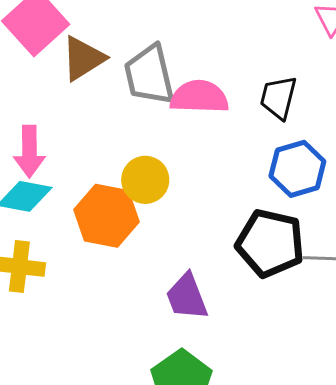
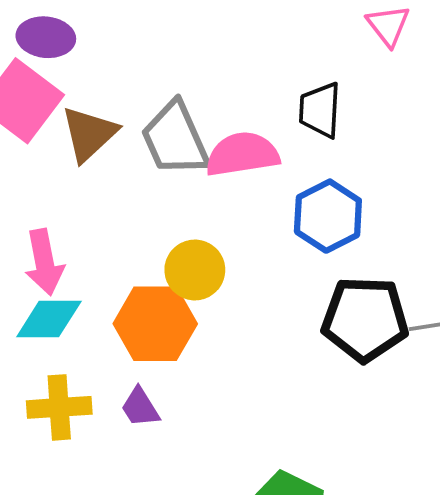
black trapezoid: (278, 98) -> (320, 110), moved
blue hexagon: (297, 169) -> (328, 216), moved
purple trapezoid: (187, 297) -> (140, 407), moved, size x0.7

